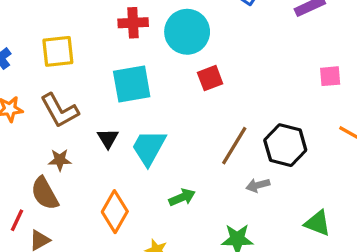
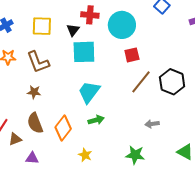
black triangle: (108, 138) -> (73, 30), moved
black hexagon: (285, 145) -> (172, 82), moved
brown line: (234, 146) -> (141, 82), moved
brown semicircle: (45, 193) -> (35, 123), moved
green arrow: (182, 197) -> (96, 120), moved

